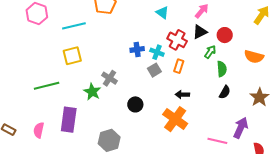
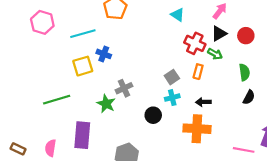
blue cross: (137, 49) -> (104, 54), moved, turned 32
cyan cross: (157, 52) -> (172, 98), moved, turned -32
green arrow: (210, 52) -> (215, 54), moved, turned 88
gray cross: (110, 78) -> (124, 88), turned 35
orange cross: (175, 119) -> (197, 129), turned -30

